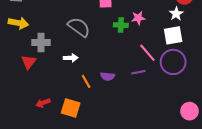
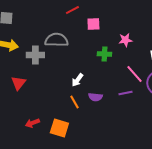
green cross: (121, 25) -> (104, 54), moved
gray semicircle: (79, 27) -> (56, 40), moved, turned -35
gray cross: (41, 42) -> (35, 55), moved
white arrow: (71, 58) -> (77, 80), moved, turned 128

